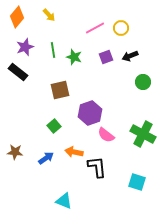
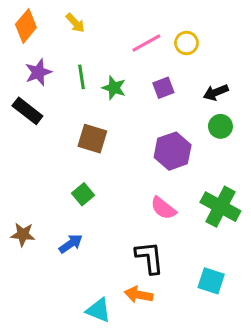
black arrow: (130, 56) -> (216, 92), moved
brown square: (60, 90) -> (92, 139), turned 30
purple hexagon: (90, 113) -> (173, 151), moved
orange arrow: (74, 152) -> (139, 295), moved

